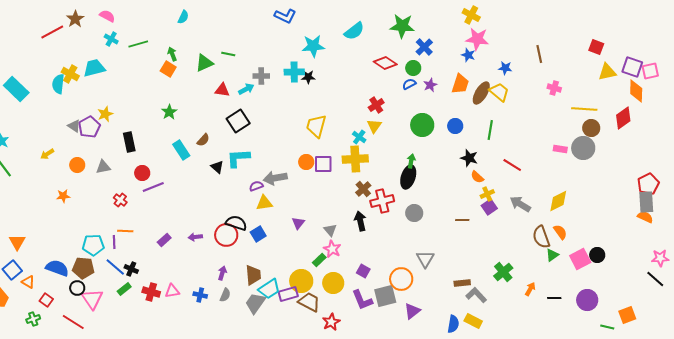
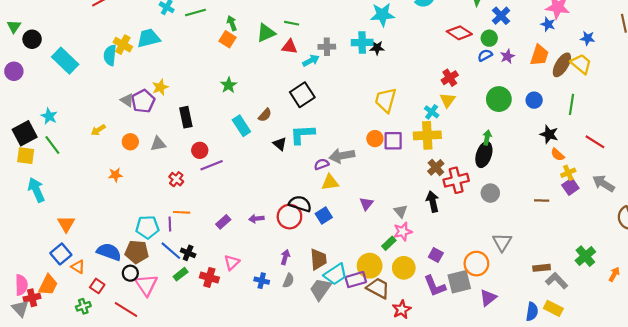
red triangle: (222, 90) -> (289, 47), moved
pink star: (332, 249) -> (403, 232), turned 30
pink triangle: (172, 291) -> (232, 262), moved, turned -35

